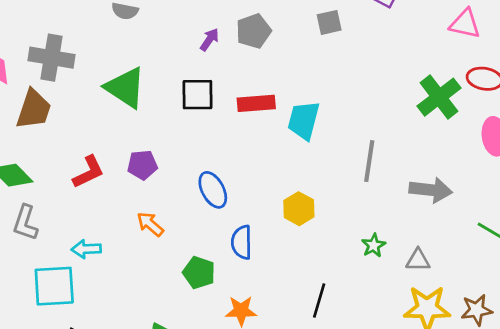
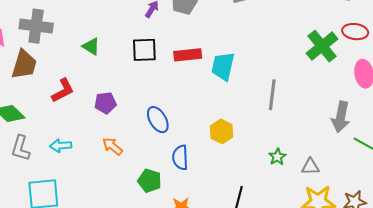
green triangle: (125, 88) -> (91, 46), size x0.6
red L-shape: (88, 172) -> (63, 91), moved
gray arrow: (431, 190) -> (341, 117), moved, turned 96
cyan arrow: (86, 249) -> (61, 146), moved

